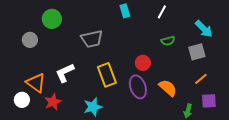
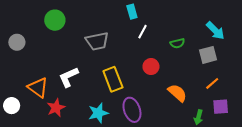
white line: (162, 12) -> (143, 32), moved
gray circle: (30, 40) -> (17, 42), moved
purple ellipse: (138, 87) -> (132, 110), moved
white circle: (22, 100) -> (12, 106), moved

